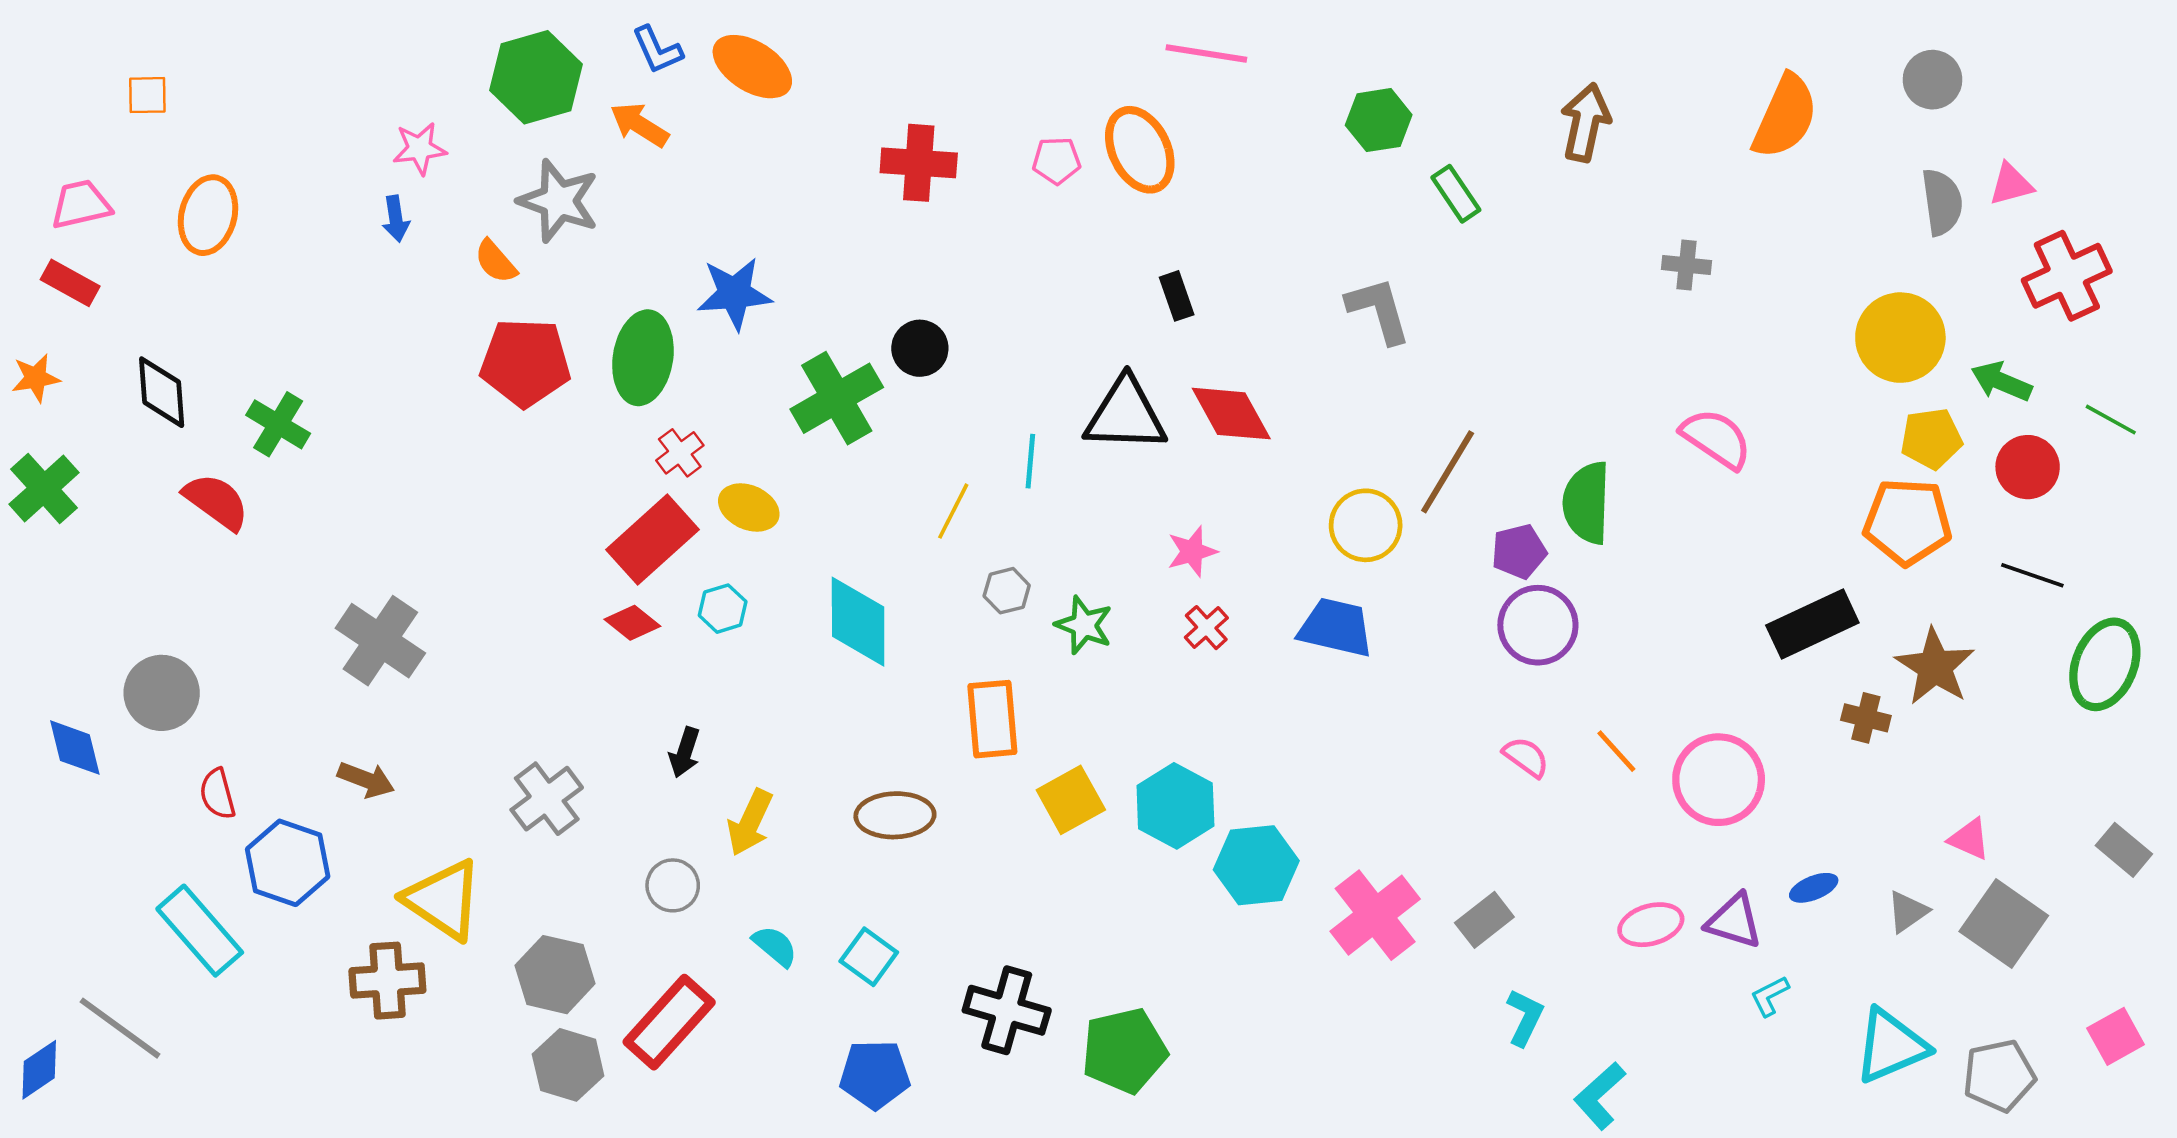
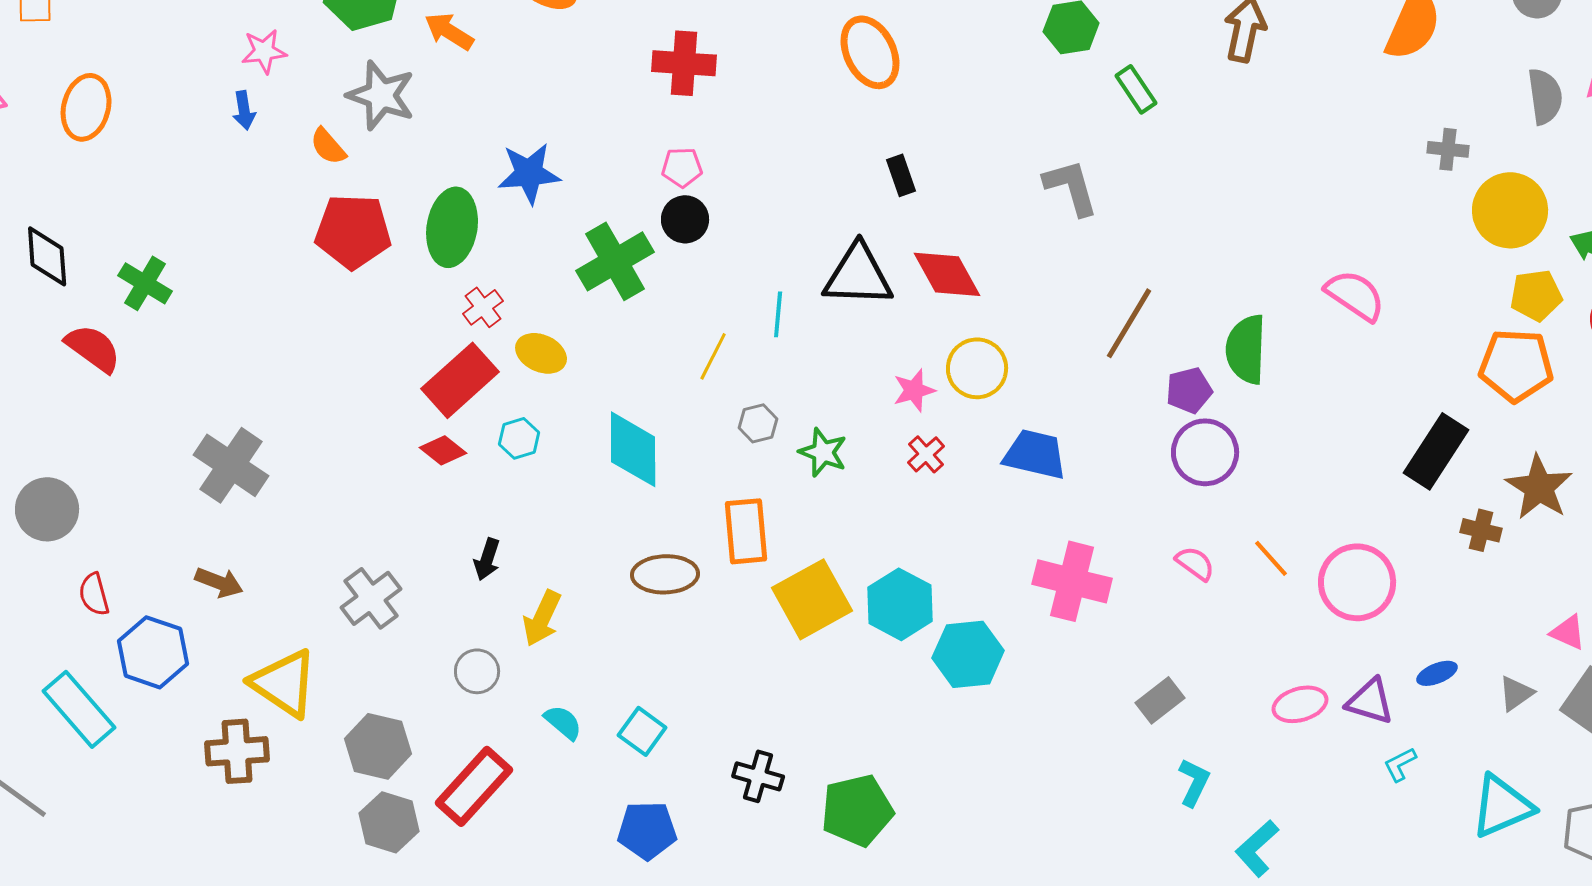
pink pentagon: (1057, 160) -> (682, 167), moved
gray cross: (1686, 265) -> (1448, 149), moved
yellow circle: (1366, 525) -> (977, 368), moved
black rectangle: (1812, 624) -> (1436, 451), turned -32
yellow square: (1071, 800) -> (812, 599), size x1.4
brown ellipse: (895, 815) -> (665, 574), moved
pink cross: (1375, 915) -> (1072, 581), moved, turned -38
black cross: (1007, 1010) -> (758, 776), size x0.7

